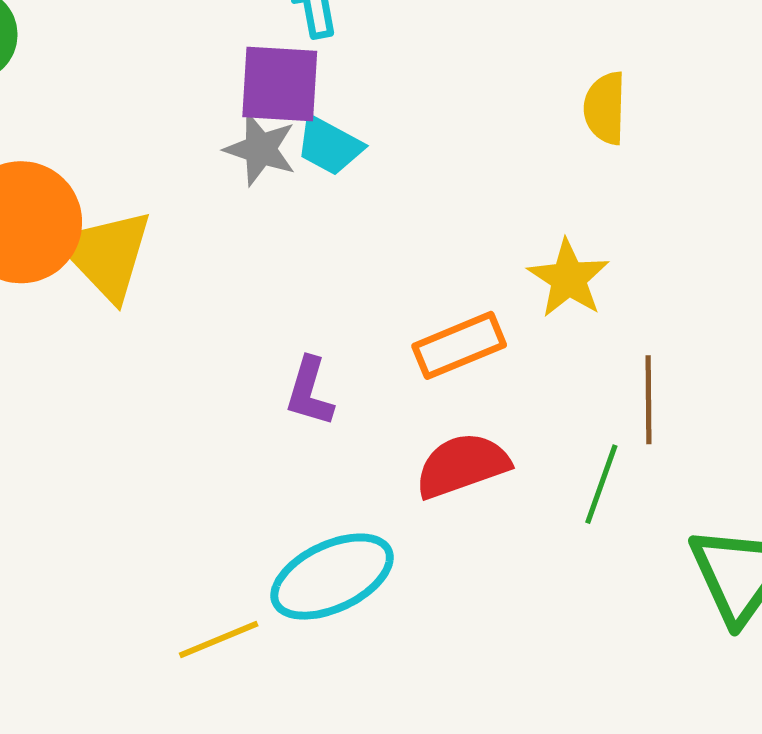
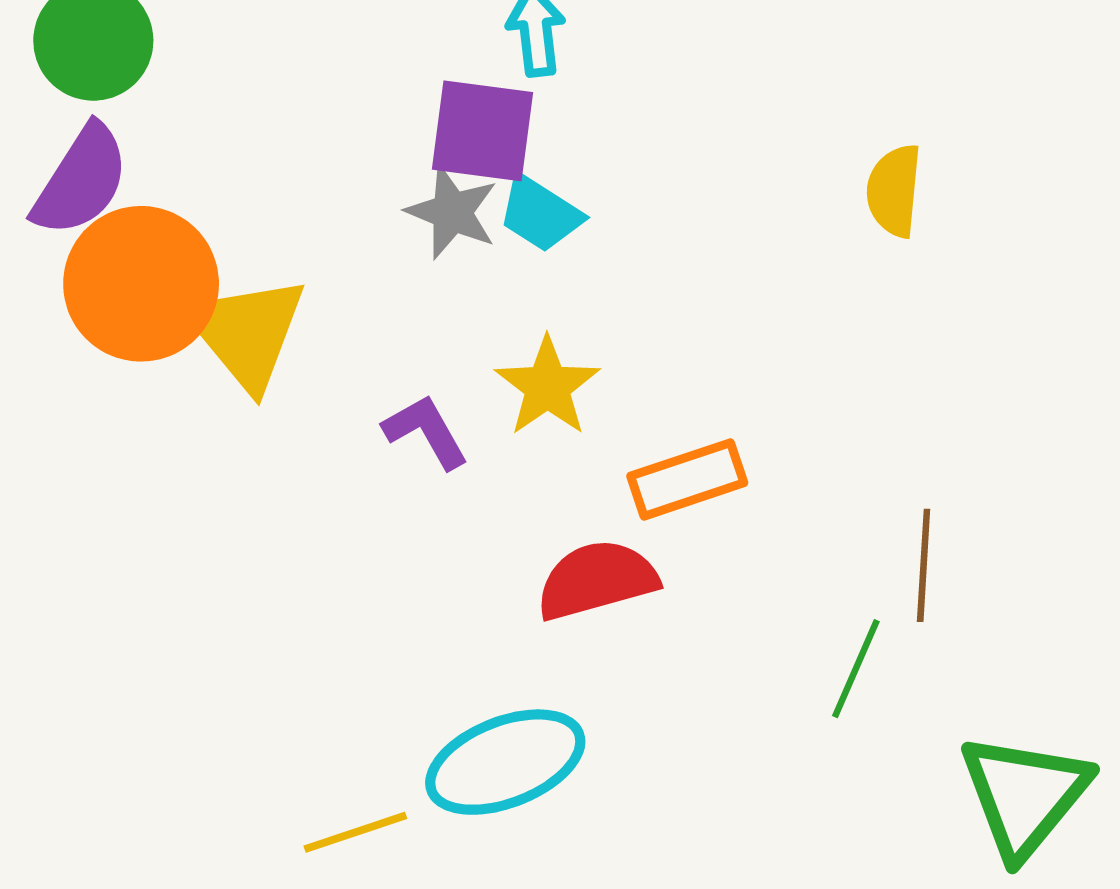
yellow star: (568, 278) -> (547, 387), moved
purple L-shape: (309, 392) -> (426, 431), moved, turned 130
red semicircle: (462, 465) -> (597, 580), moved

